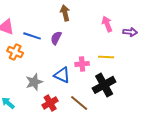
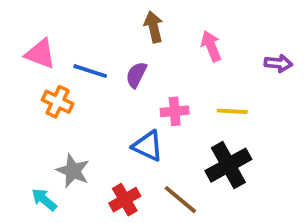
pink arrow: (107, 24) -> (211, 46), moved
pink cross: (82, 64) -> (175, 111), moved
gray star: (34, 82) -> (73, 171), moved, turned -30

